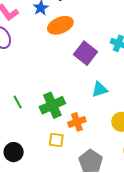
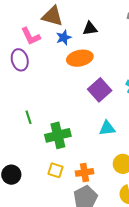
green line: (18, 102) -> (29, 117), moved
orange cross: (77, 122) -> (84, 172), moved

